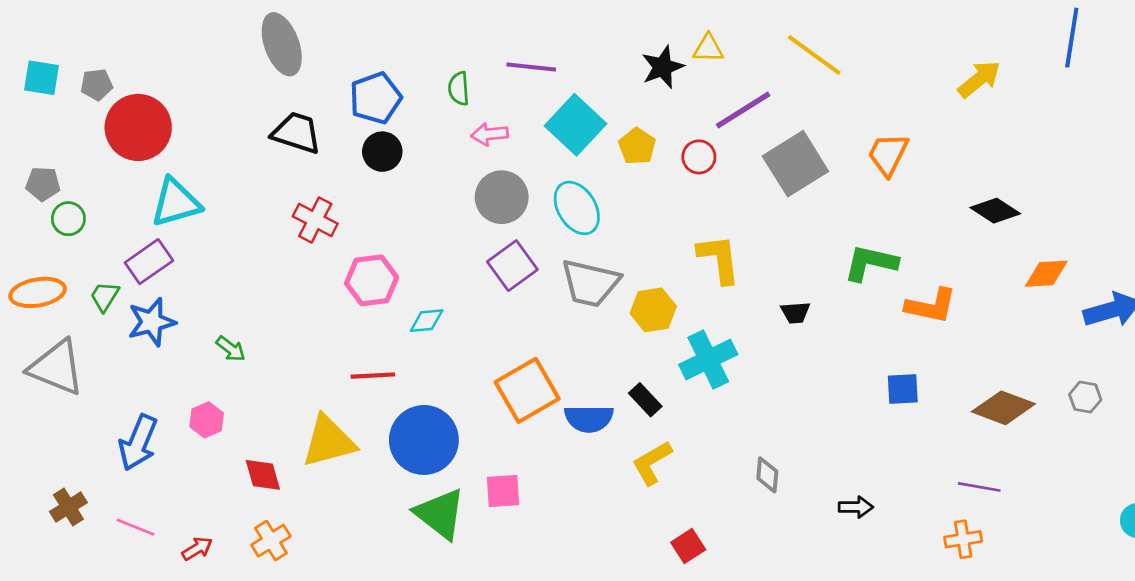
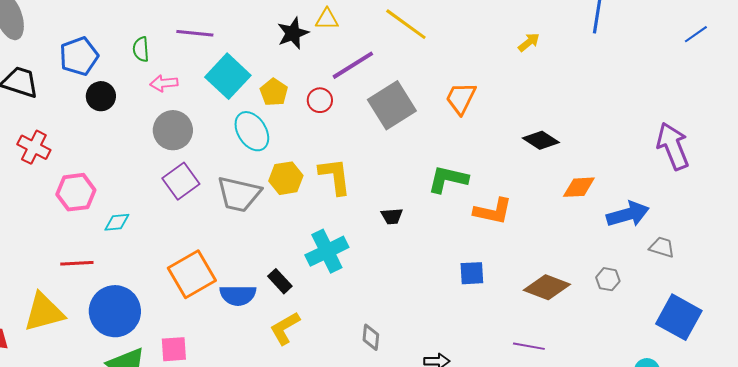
yellow arrow: (979, 79) -> (529, 42), size x0.7
black circle: (382, 152) -> (101, 96), moved
cyan ellipse: (577, 208) -> (252, 131), moved
yellow hexagon: (653, 310) -> (286, 178), moved

